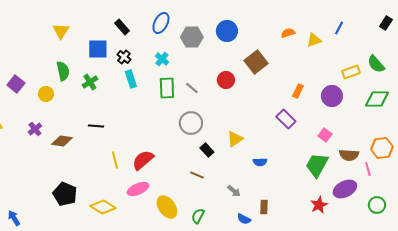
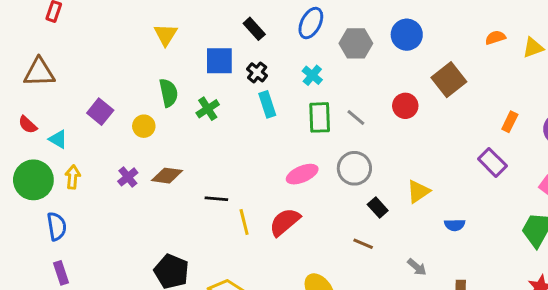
black line: (96, 126) -> (216, 199), moved
brown diamond: (62, 141) -> (167, 176), moved
pink ellipse: (138, 189) -> (302, 174), moved

